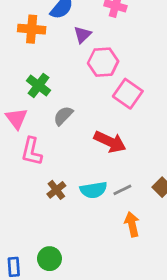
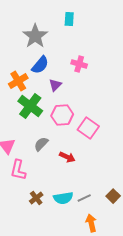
orange cross: (32, 29) -> (18, 81), turned -36
pink hexagon: (103, 62) -> (62, 115), moved
green cross: (38, 85) -> (30, 106), moved, size x1.4
red arrow: (110, 142) -> (67, 157), moved, size x0.7

